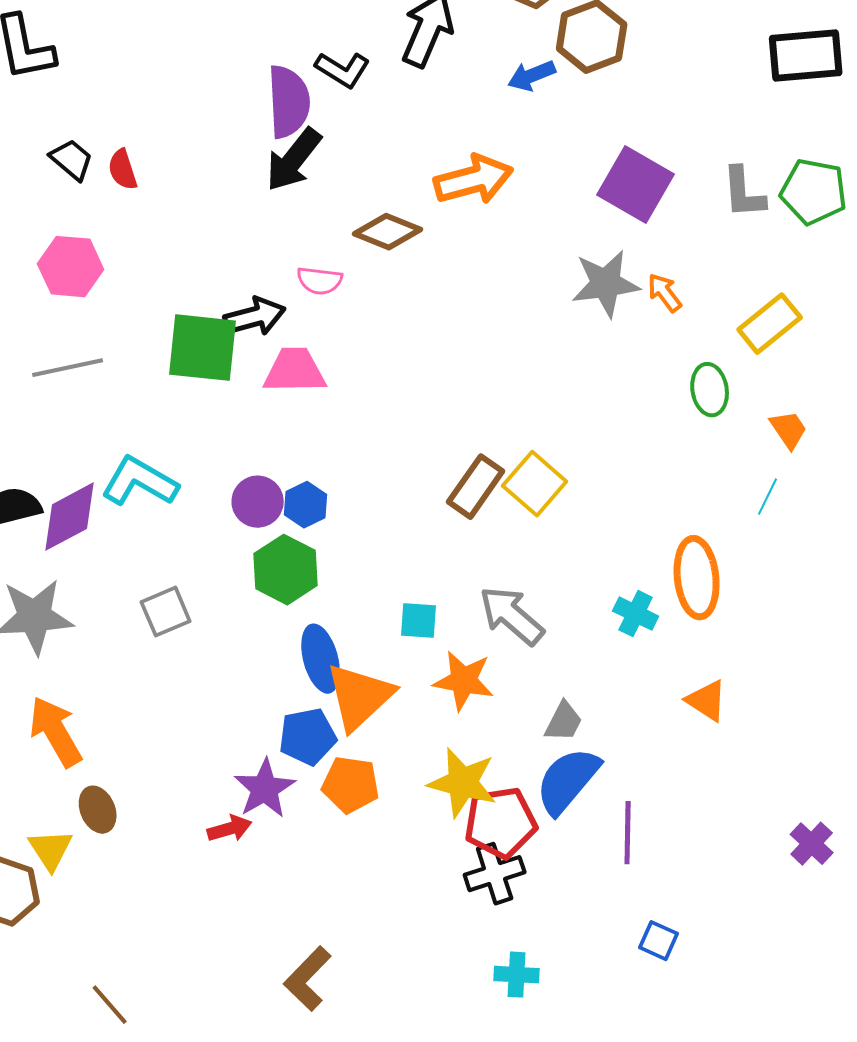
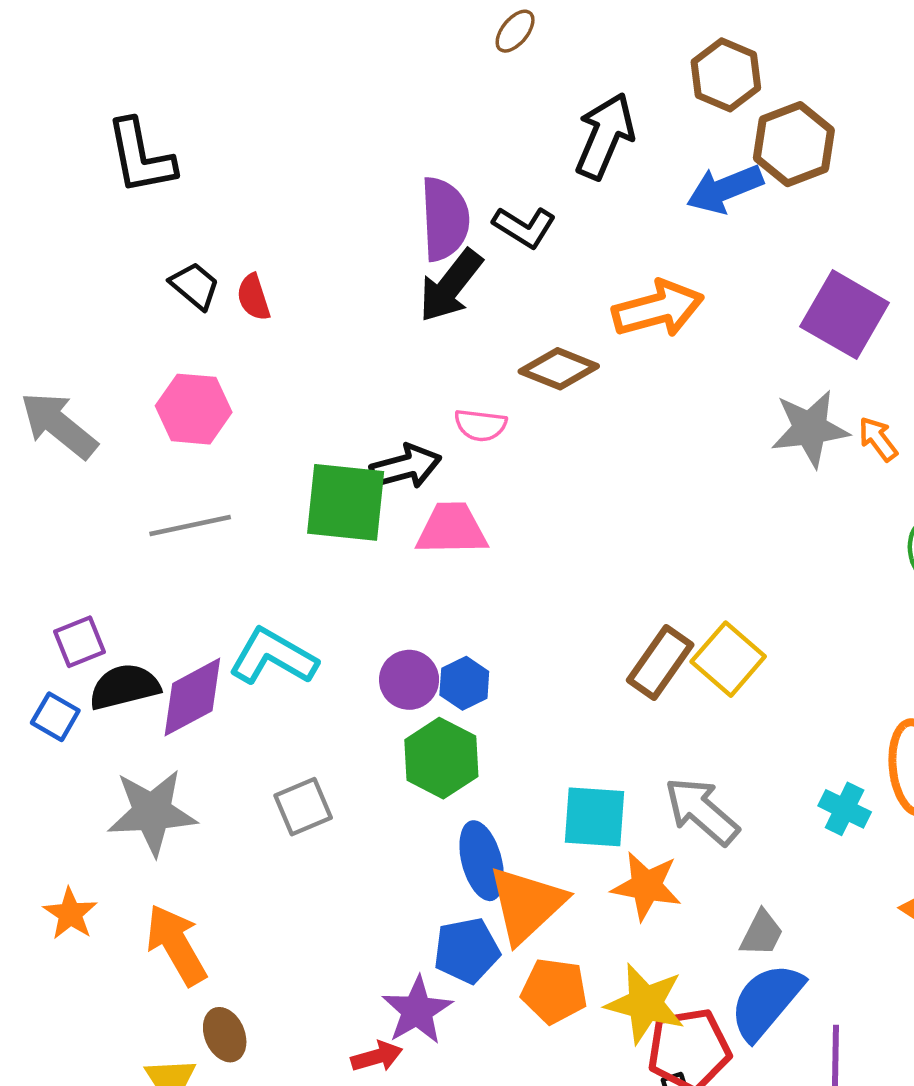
black L-shape: (343, 70) -> (524, 227), moved
blue arrow: (532, 76) -> (725, 189), size x1.4
cyan square: (419, 621) -> (595, 817), size x1.5
orange pentagon: (351, 785) -> (554, 991), moved

